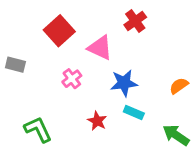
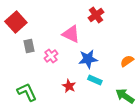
red square: (59, 31) -> (16, 22), moved
gray rectangle: (15, 65) -> (29, 46), moved, turned 64

